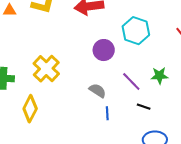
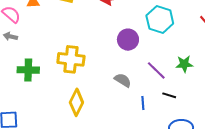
yellow cross: (46, 69) -> (71, 59), turned -36
yellow diamond: (30, 109) -> (76, 102), moved
blue line: (107, 113) -> (143, 103), moved

